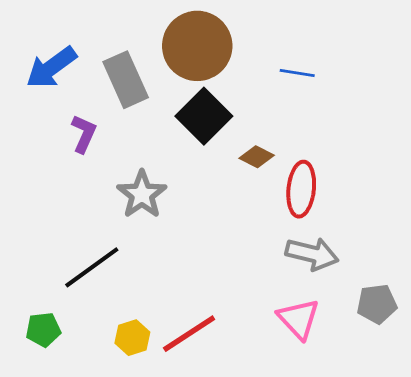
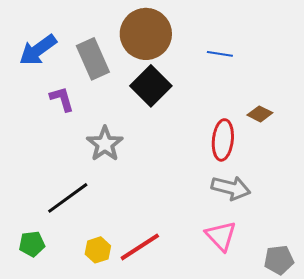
purple L-shape: (84, 134) -> (62, 99), turned -40
brown diamond: (257, 157) -> (260, 114), moved
gray pentagon: (377, 304) -> (279, 260), moved

